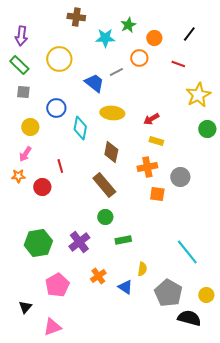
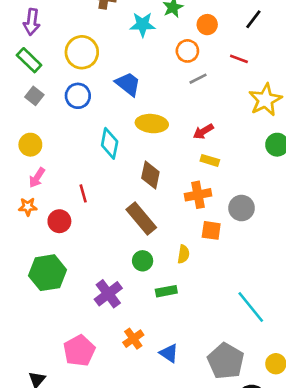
gray line: (116, 72) -> (198, 79), moved
gray square: (23, 92) -> (34, 96), turned 32
blue circle: (56, 108) -> (78, 96), moved
yellow circle: (30, 127) -> (30, 145), moved
green hexagon: (38, 243) -> (48, 273), moved
yellow semicircle: (142, 269) -> (183, 254), moved

